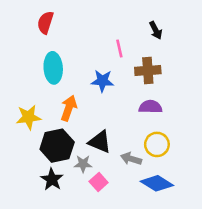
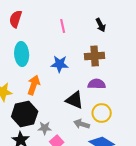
pink line: (119, 48) -> (63, 26), moved
black triangle: (100, 142) -> (75, 100), moved

